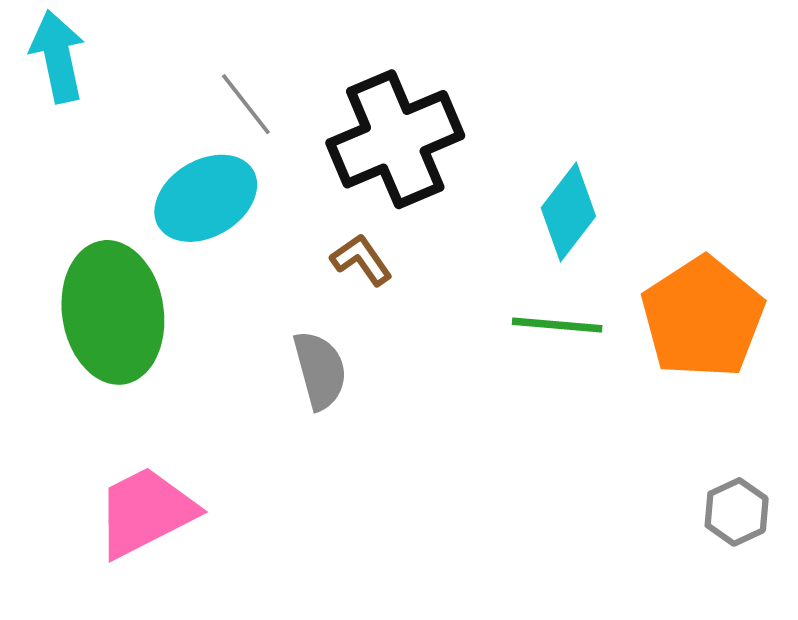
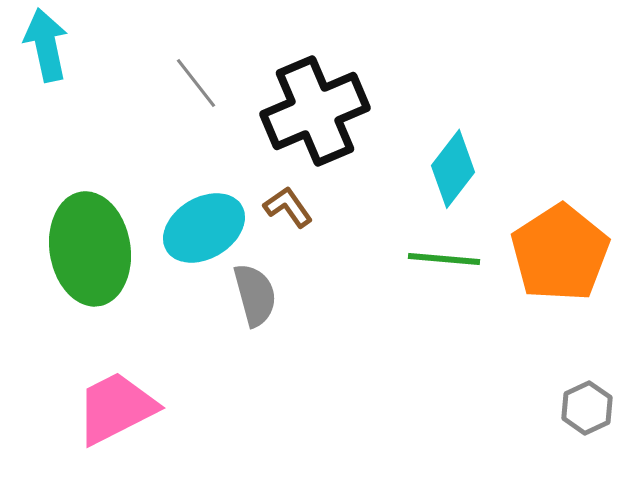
cyan ellipse: (206, 198) -> (204, 228), moved

